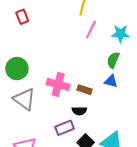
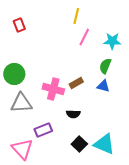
brown rectangle: (85, 90) -> (76, 83), moved, turned -48
gray triangle: (24, 99) -> (21, 103), turned -40
purple rectangle: (64, 128) -> (43, 130), moved

